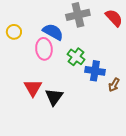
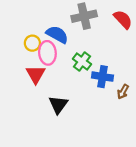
yellow circle: (14, 32) -> (32, 43), moved
red triangle: (33, 88) -> (36, 74), moved

